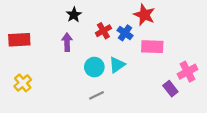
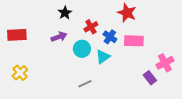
blue cross: (125, 33) -> (110, 37), moved
purple arrow: (67, 42) -> (59, 37), turned 70
cyan circle: (94, 67) -> (82, 49), moved

